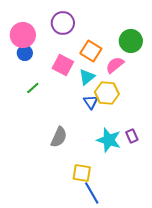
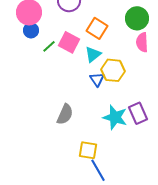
pink semicircle: (115, 65) -> (142, 42), moved, turned -54
green line: (33, 88) -> (49, 46), moved
purple rectangle: (132, 136) -> (138, 113), size x1.5

